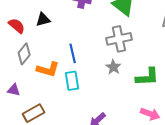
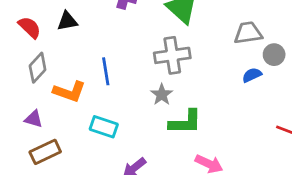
green L-shape: (147, 77) -> (185, 122), moved
cyan rectangle: (72, 81) -> (104, 127), moved, turned -66
purple triangle: (14, 90) -> (34, 119), moved

